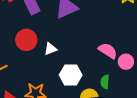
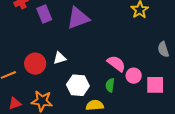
red circle: (26, 40) -> (35, 64), moved
green semicircle: (105, 82) -> (110, 85), moved

